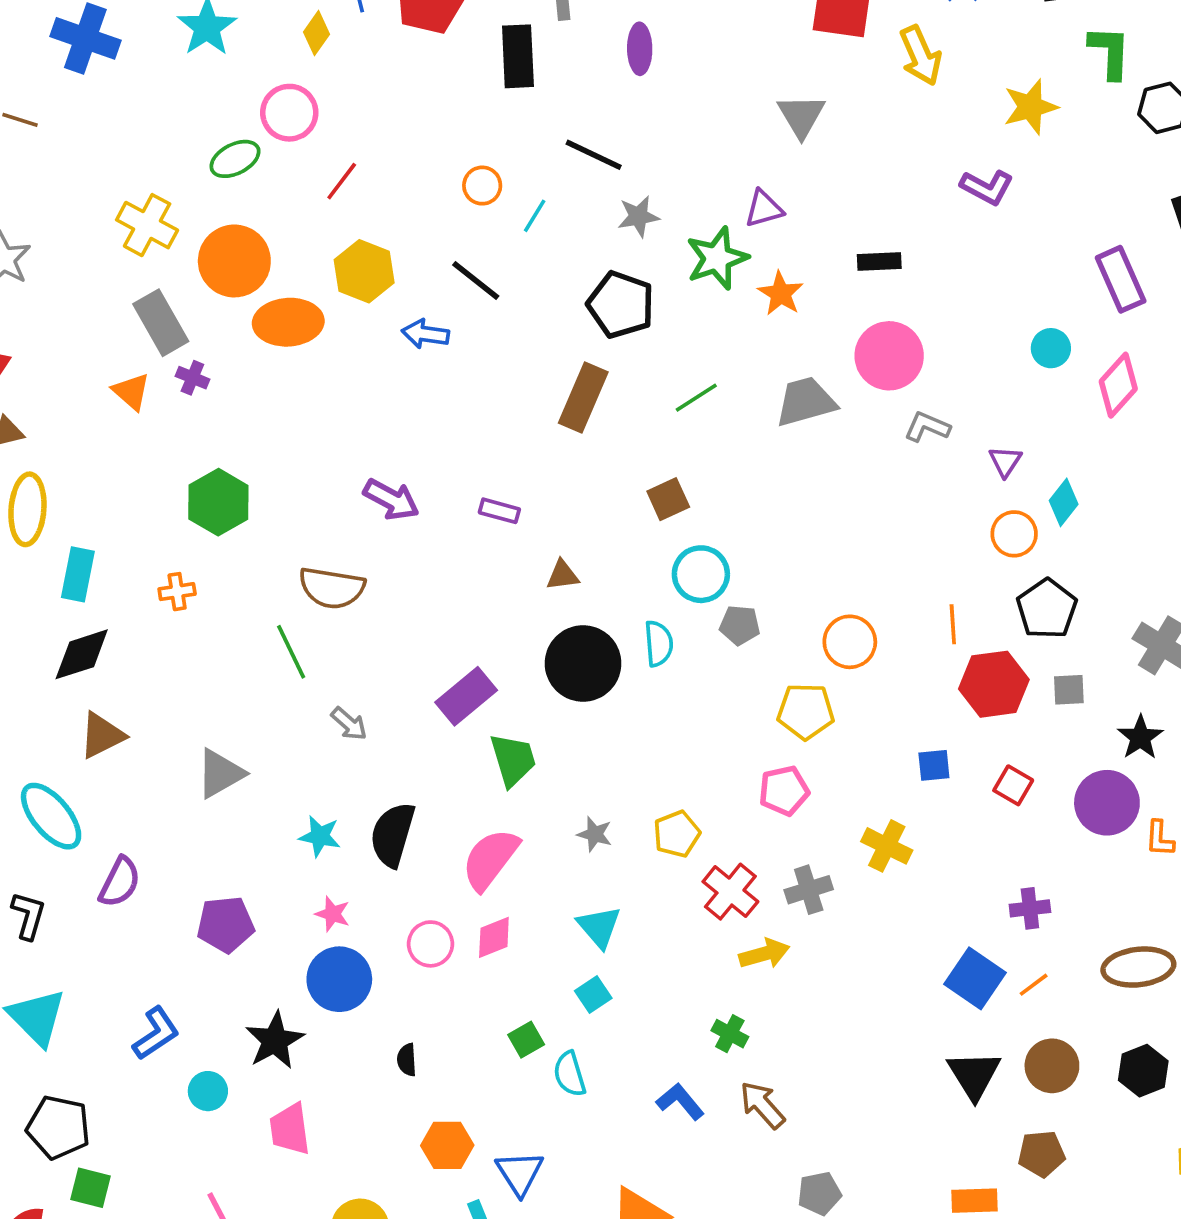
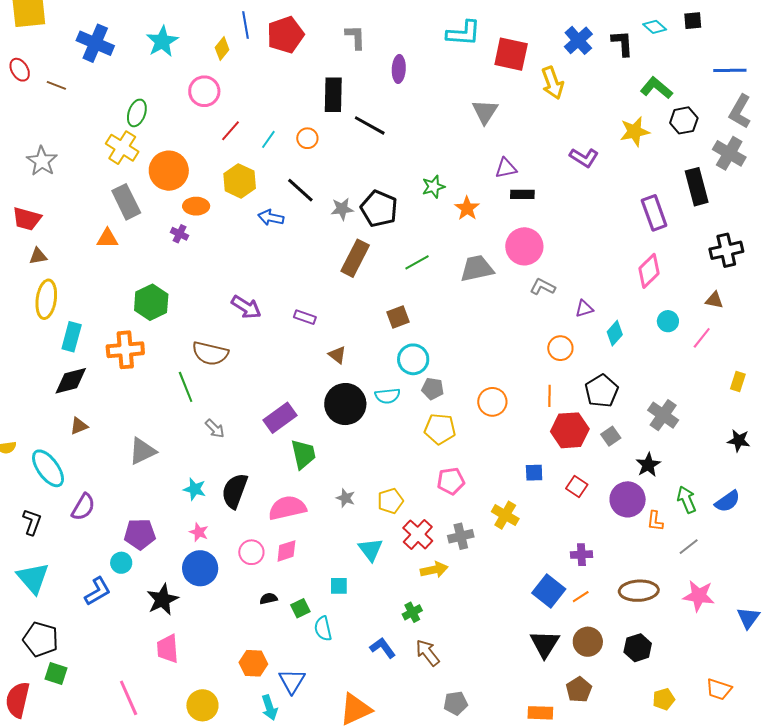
green L-shape: (1110, 52) -> (656, 88), turned -56
black rectangle: (518, 56) -> (333, 95), moved
yellow star: (1030, 107) -> (635, 132), moved
green ellipse: (235, 159) -> (137, 113), moved, turned -48
purple triangle: (764, 209) -> (506, 168), moved
cyan line: (535, 216) -> (268, 139), moved
gray star: (638, 216) -> (342, 209), moved
green star: (717, 258) -> (433, 187), size x0.7
orange ellipse: (288, 322) -> (196, 206), size x0.7
cyan circle: (1051, 348) -> (668, 321), moved
purple cross: (192, 378) -> (180, 234), moved
orange triangle: (131, 392) -> (107, 238), turned -45
purple triangle: (1005, 461) -> (584, 309), turned 36
orange circle: (1014, 534) -> (560, 348), moved
brown triangle: (562, 575) -> (337, 355), turned 42
orange cross: (177, 592) -> (125, 350), size x1.8
cyan semicircle: (659, 644) -> (387, 396), turned 85
gray square: (1069, 690) -> (611, 436), turned -36
yellow pentagon: (806, 711) -> (440, 429), moved
brown triangle: (102, 735) -> (79, 426), size x0.7
pink semicircle: (490, 859) -> (287, 508), turned 36
cyan triangle: (599, 927) -> (371, 550), moved
cyan square: (593, 995) -> (339, 586), turned 30
green cross: (730, 1034) -> (412, 612), turned 30
black semicircle: (407, 1060) -> (269, 599), moved, turned 78
cyan circle: (208, 1091) -> (121, 563), moved
brown pentagon: (1042, 1154) -> (579, 690), turned -30

